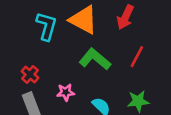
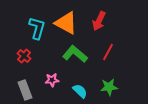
red cross: (30, 74) -> (24, 56), moved

